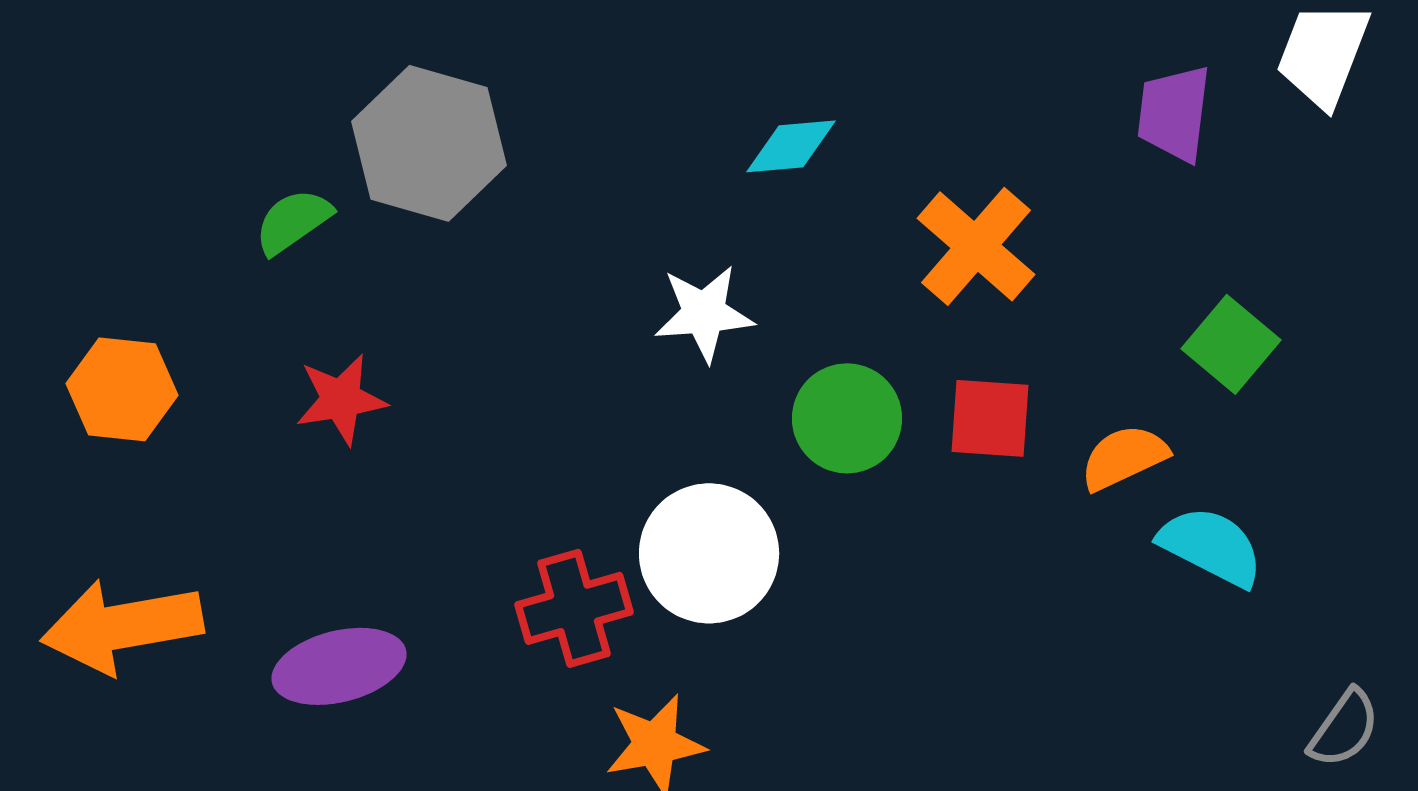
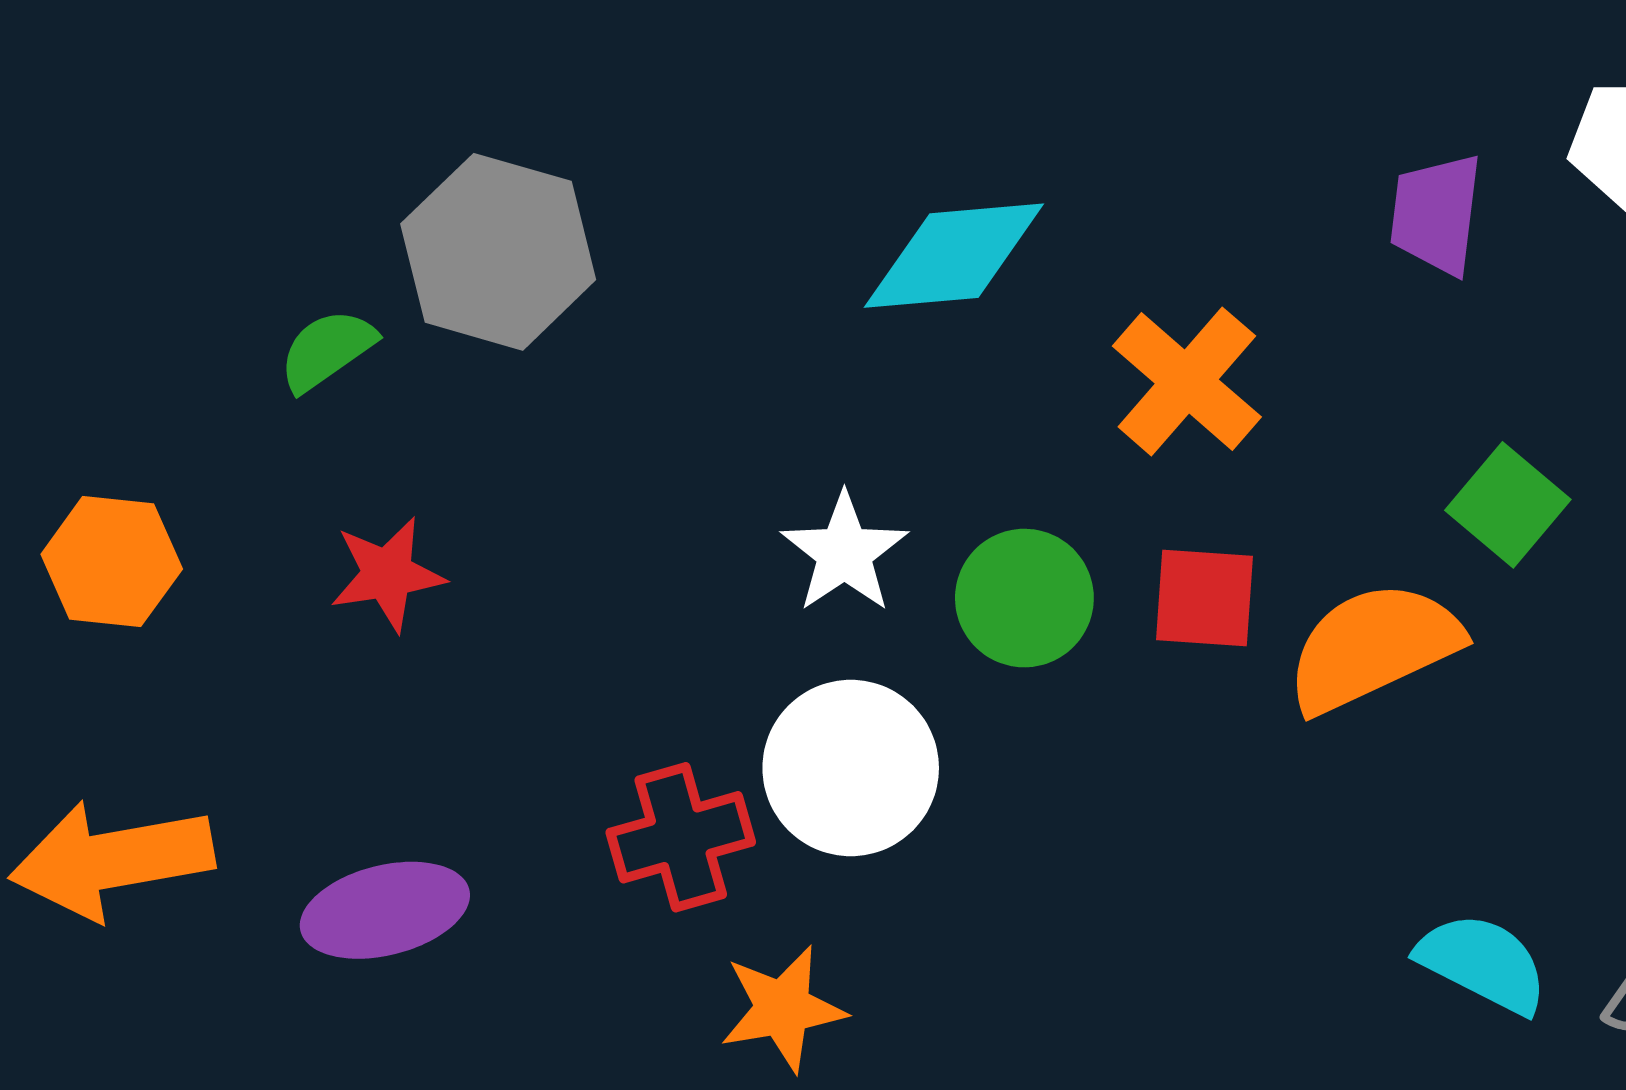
cyan diamond: (791, 146) -> (954, 256), size x1.6
white star: (704, 313) -> (844, 553), moved, turned -30
orange semicircle: (1124, 457) -> (1373, 647), size x1.6
cyan semicircle: (1211, 546) -> (1483, 963), moved

